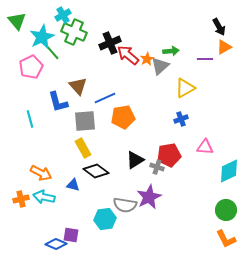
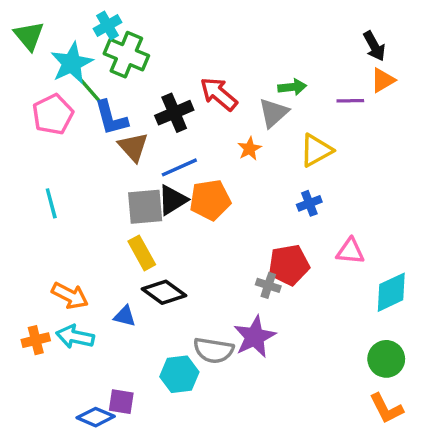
black cross: (110, 43) -> (174, 113), moved
orange star: (147, 59) -> (249, 149), moved
blue L-shape: (58, 102) -> (111, 118), moved
black triangle: (135, 160) -> (173, 200), moved

